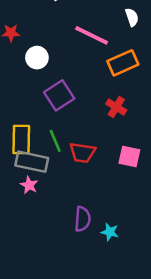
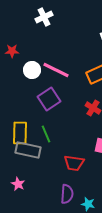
pink line: (92, 35) -> (56, 70), moved
red trapezoid: (82, 153) -> (74, 163), moved
pink star: (29, 185) -> (18, 184), moved

